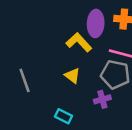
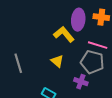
purple cross: (102, 99) -> (81, 82), turned 32

